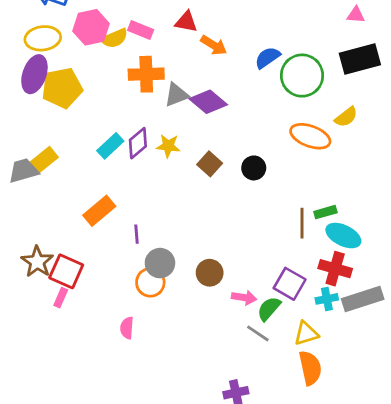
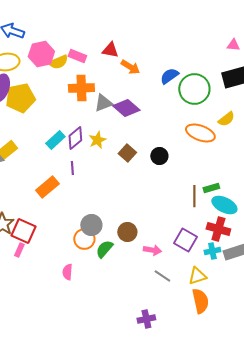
yellow star: (168, 146) -> (97, 140), turned -30
purple line: (137, 234) -> (72, 168), moved
green semicircle: (269, 309) -> (104, 249), moved

